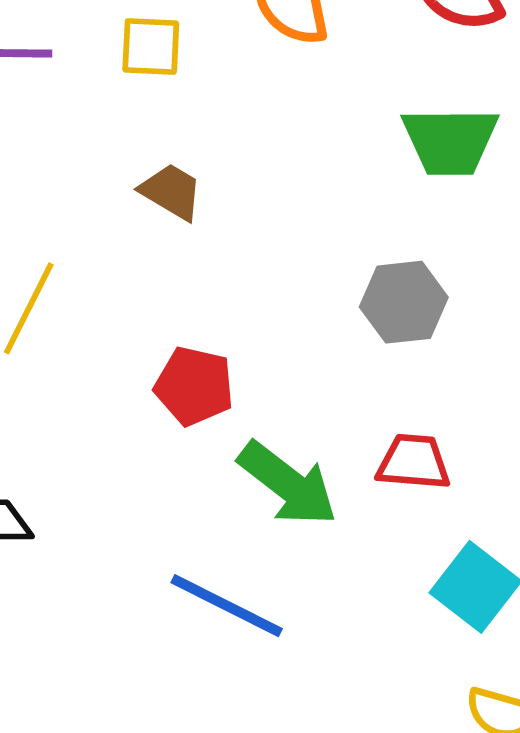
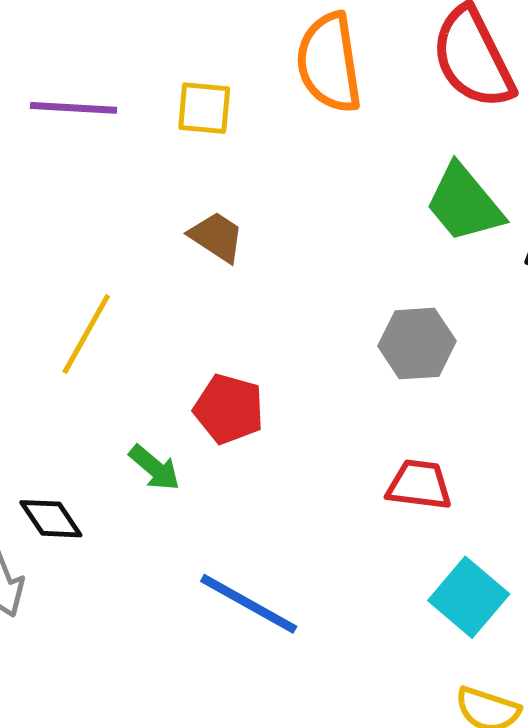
green trapezoid: (450, 141) -> (464, 203), turned 48
green arrow: (288, 484) -> (154, 468), moved, size x0.6

